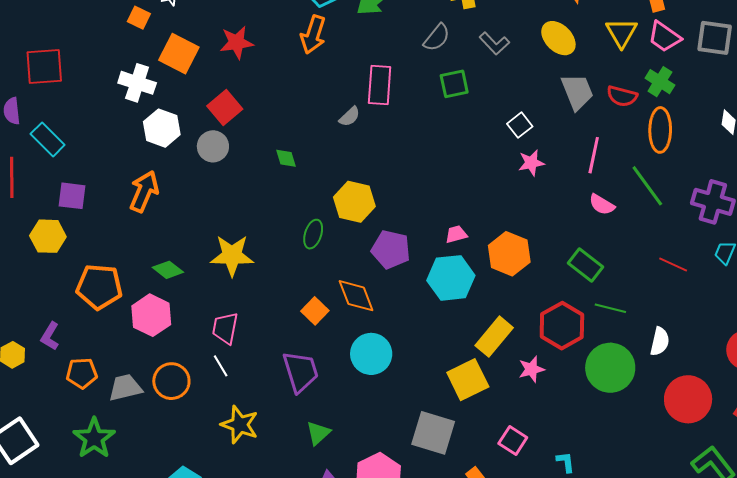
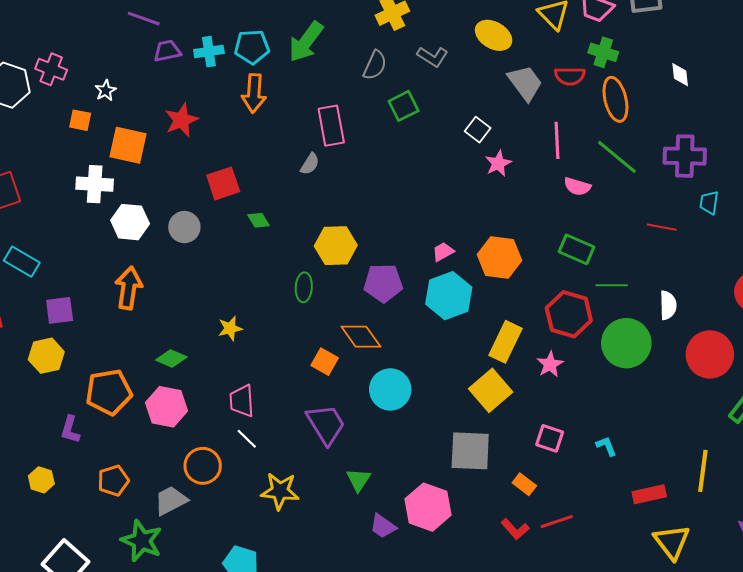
red square: (225, 108) -> (223, 183), moved, turned 36
yellow star: (232, 255) -> (230, 328), size x0.6
purple L-shape: (50, 336) -> (70, 430), moved
gray trapezoid: (125, 388) -> (171, 500), moved

